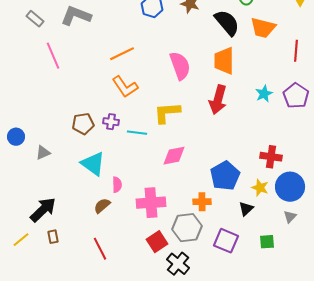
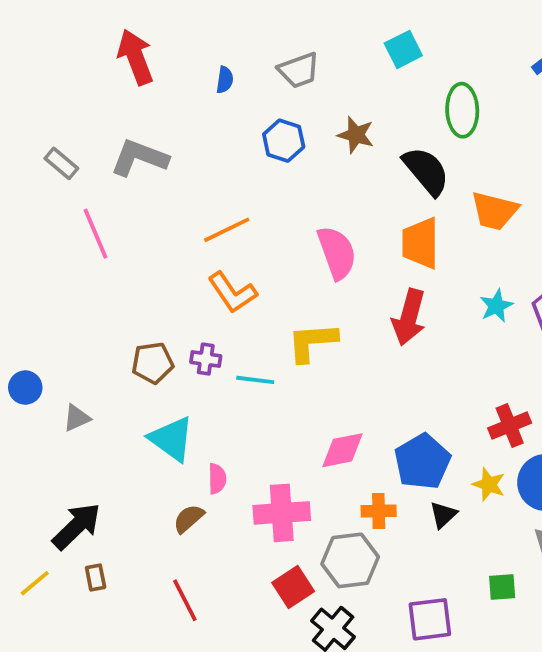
orange trapezoid: (263, 28) -> (494, 211), moved
pink diamond: (174, 156) -> (343, 450), moved
red cross: (271, 157) -> (510, 426), turned -30
black triangle: (246, 209) -> (443, 515), moved
purple square: (226, 241) -> (430, 619), moved, turned -30

